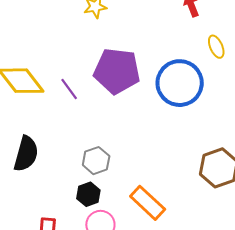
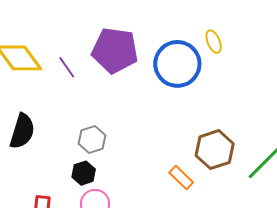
yellow ellipse: (216, 47) -> (214, 42), moved
orange rectangle: (148, 203) -> (181, 177), moved, size x0.7

